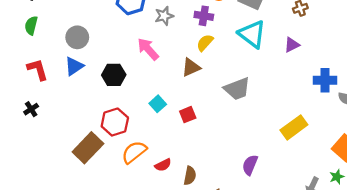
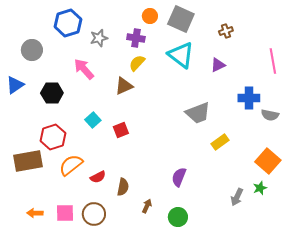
gray circle: (77, 37) -> (32, 50), moved
gray trapezoid: (237, 89) -> (198, 113), moved
yellow rectangle: (294, 127) -> (220, 142), size x0.7
brown rectangle: (88, 148) -> (28, 161), turned 36

